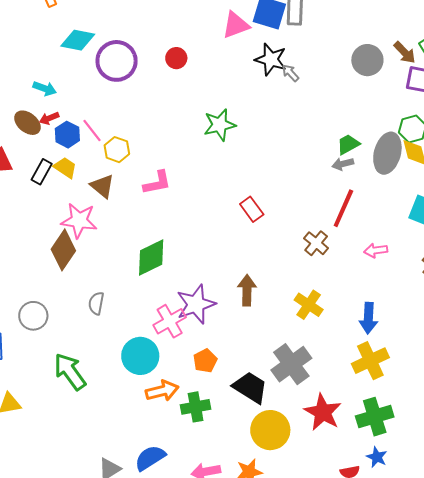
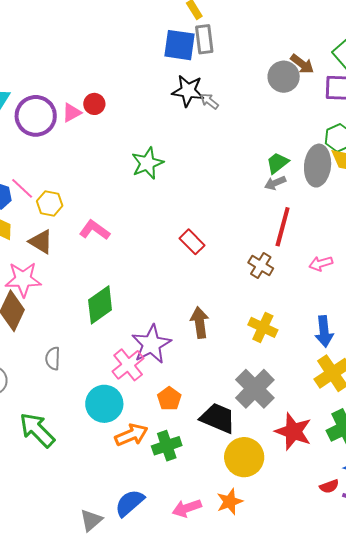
pink triangle: (236, 25) -> (72, 113), moved, size x0.7
brown arrow: (405, 52) -> (302, 64), moved
pink L-shape: (157, 183) -> (95, 230), turned -124

